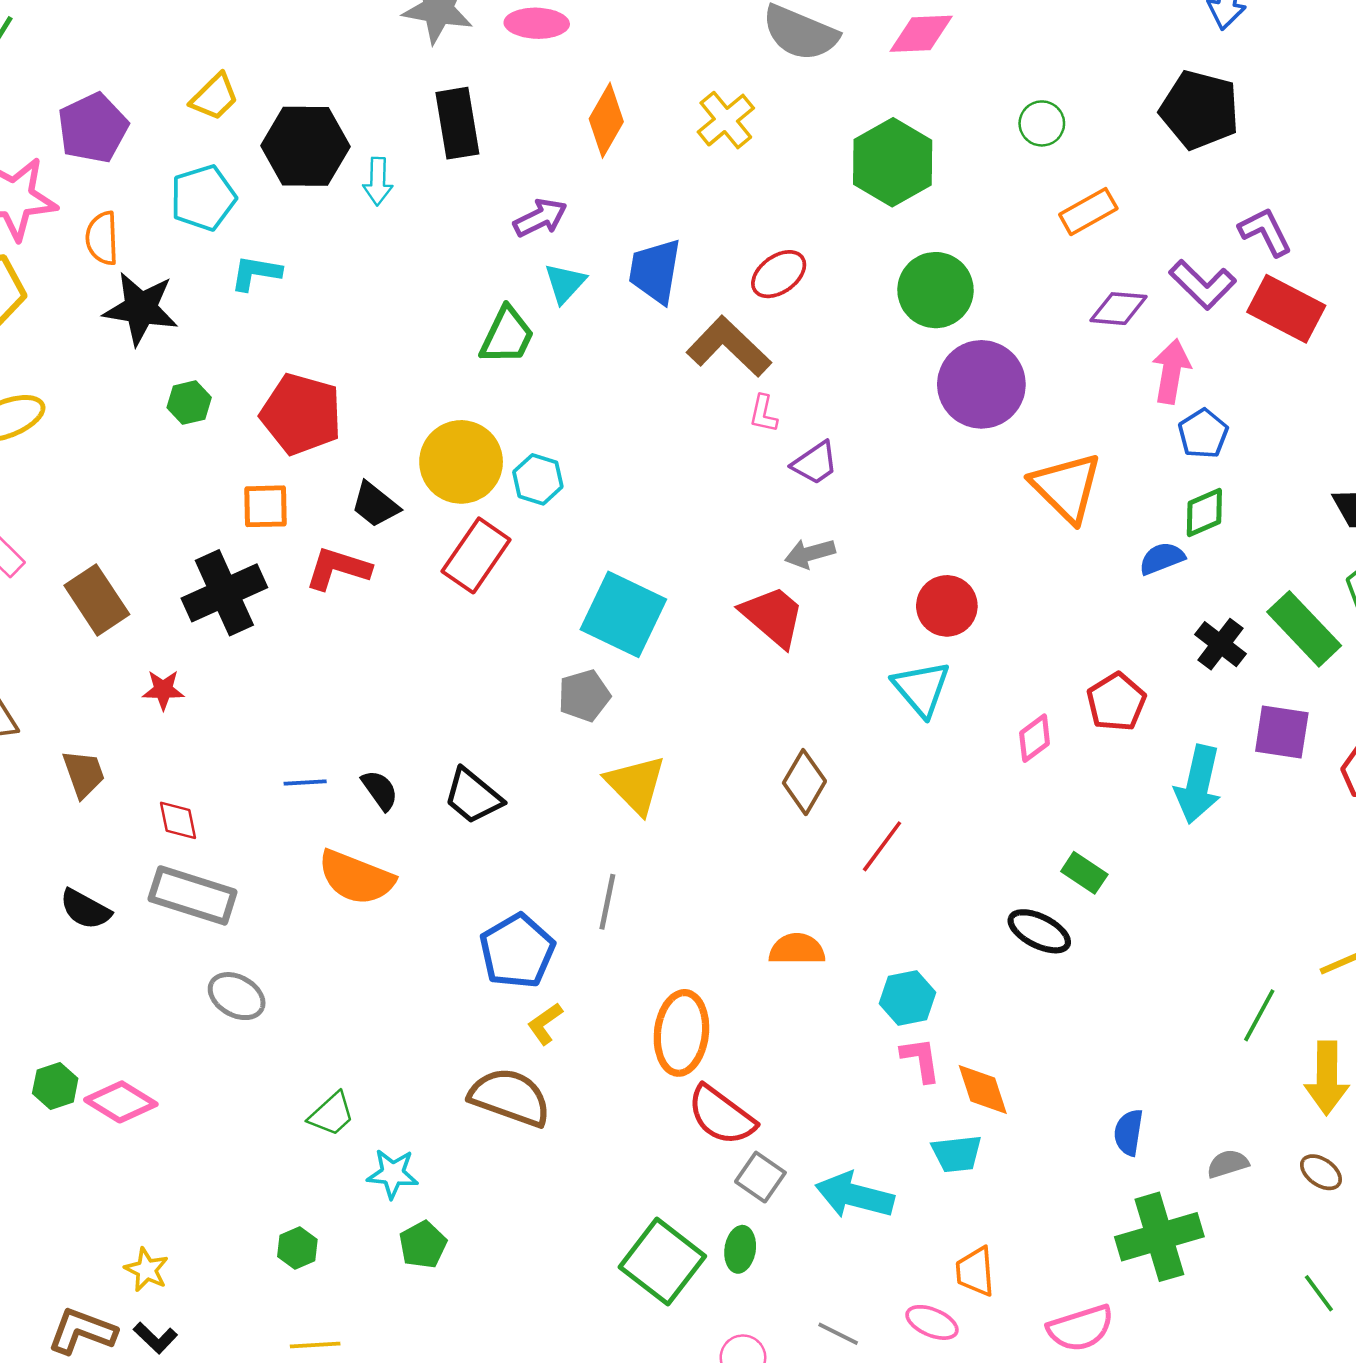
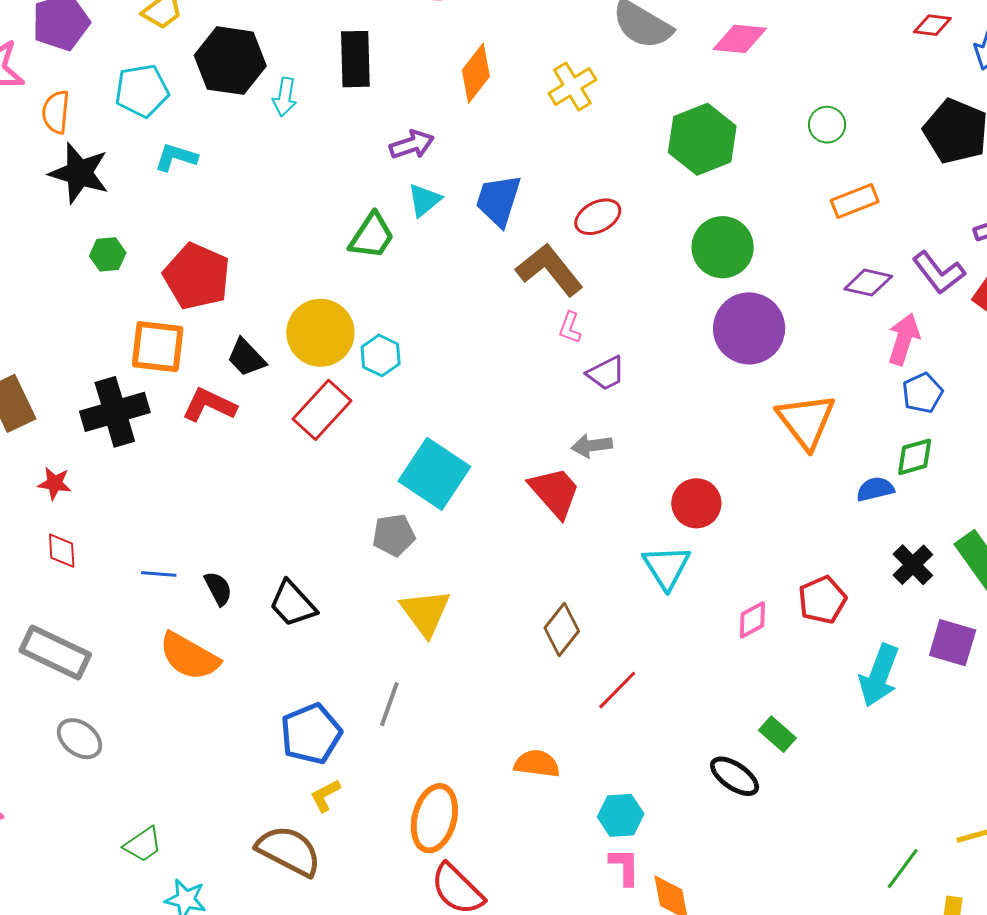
orange square: (265, 506) -> (158, 347), size x1.4
red diamond: (178, 820) -> (62, 551), moved

